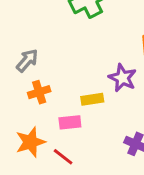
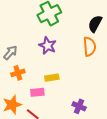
purple star: (122, 78) -> (48, 46), moved

